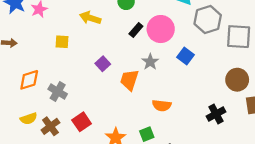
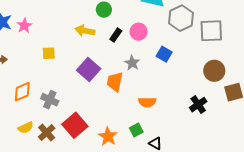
yellow arrow: (90, 18) -> (85, 31), moved
pink circle: (161, 29) -> (139, 32), size x0.7
purple square: (103, 64) -> (89, 70), size x1.6
red square: (82, 122) -> (75, 125), size x1.4

